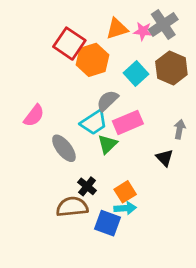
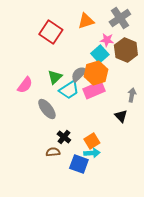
pink star: (143, 31) -> (107, 40), moved
orange hexagon: (93, 60) -> (96, 73), moved
green triangle: (107, 144) -> (55, 77), moved
brown semicircle: (72, 207) -> (53, 152), size x0.6

